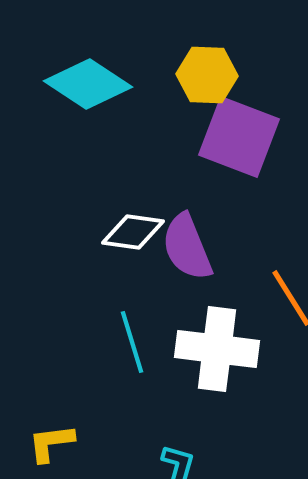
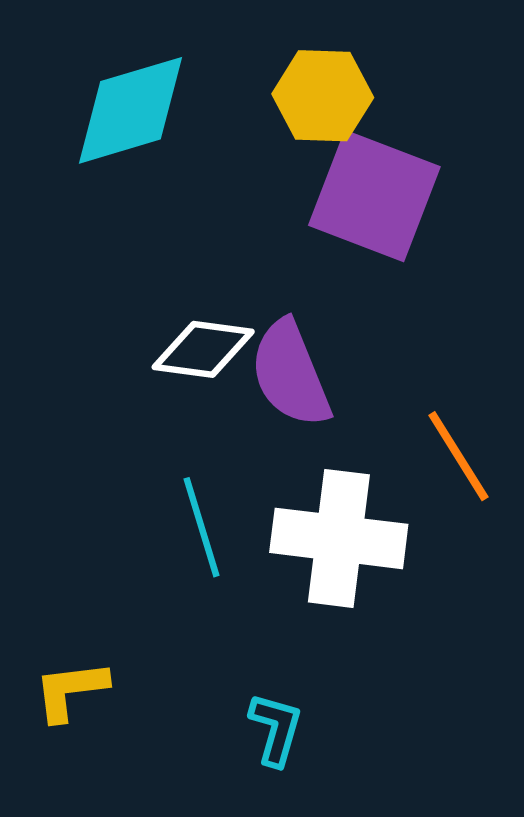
cyan diamond: (88, 84) -> (130, 110), turned -50

